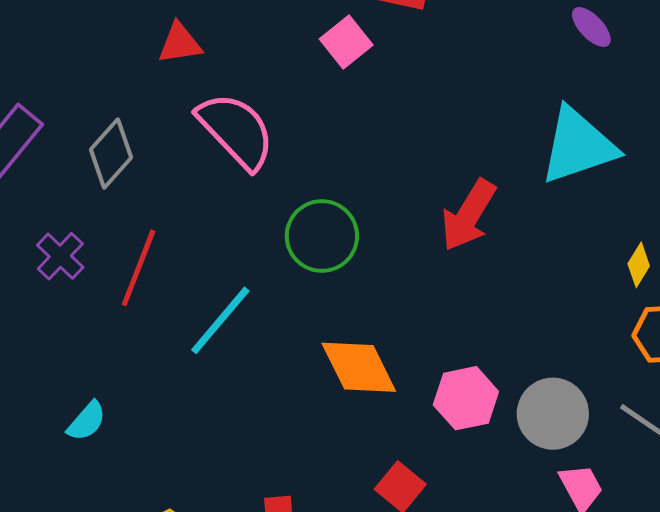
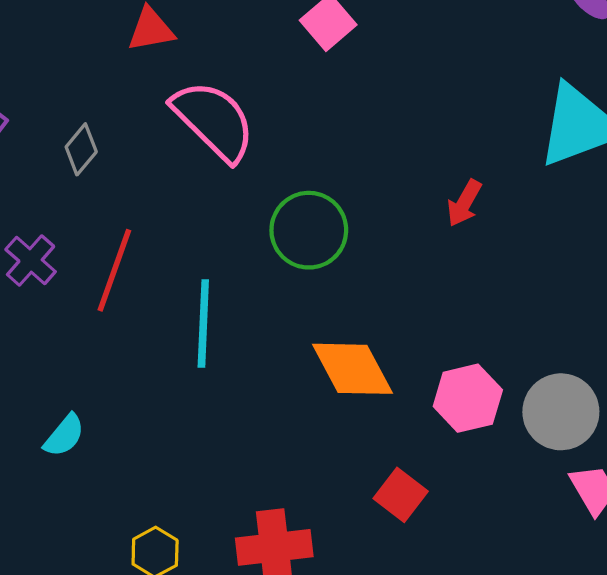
gray diamond: (111, 154) -> (81, 149), size x0.7
red arrow: (468, 215) -> (464, 203), size x0.6
cyan line: (220, 320) -> (203, 324), turned -36

